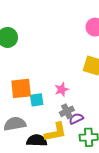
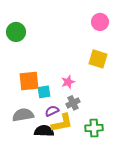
purple semicircle: (76, 119) -> (52, 111), moved

